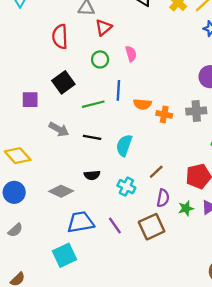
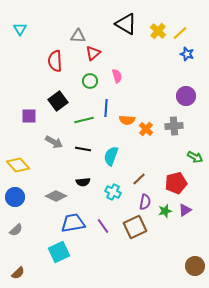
orange cross: (164, 114) -> (146, 129), turned 32

